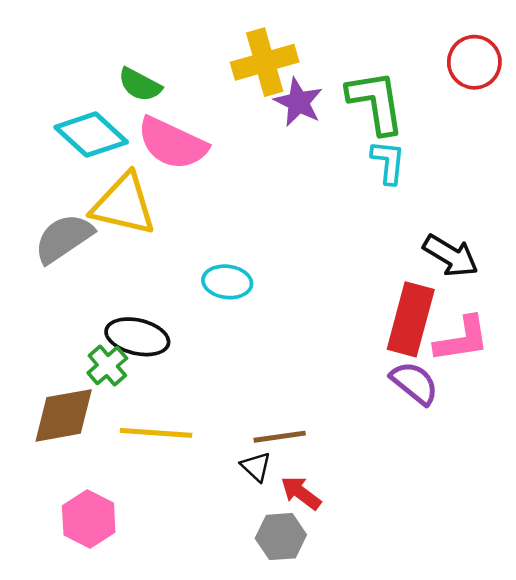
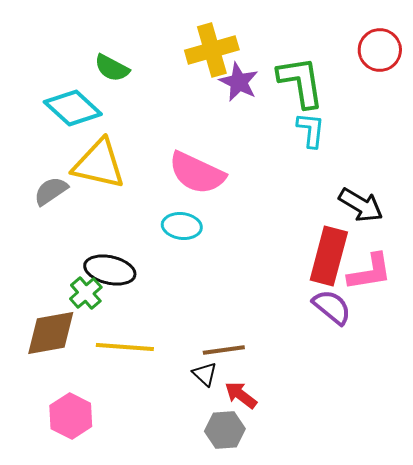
pink semicircle: (172, 143) -> (197, 173), moved
gray semicircle: (64, 238) -> (51, 191), size x0.7

